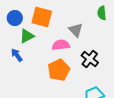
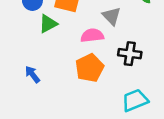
blue arrow: (17, 55) -> (32, 74), moved
black cross: (90, 59) -> (130, 54), turned -30

